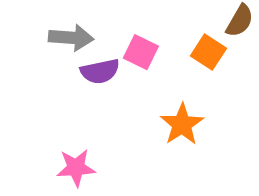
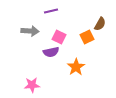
orange square: (208, 52) -> (87, 37), turned 32
purple semicircle: (100, 71) -> (51, 52), moved

